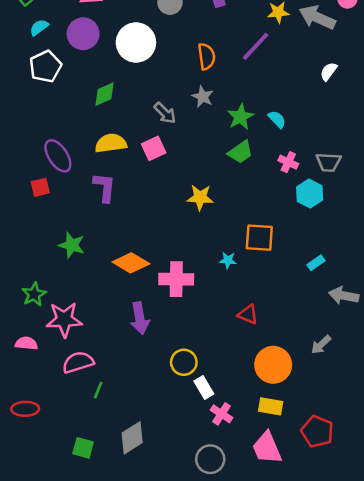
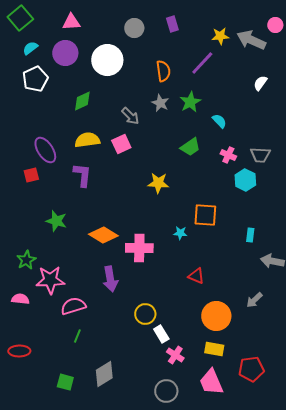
green star: (240, 117) -> (190, 102), moved
cyan rectangle: (316, 263) -> (250, 235), turned -48
pink semicircle: (78, 362) -> (73, 306), moved
red pentagon: (317, 431) -> (251, 369), turned -30

